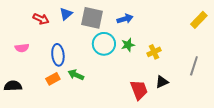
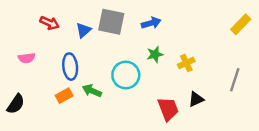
blue triangle: (66, 14) -> (83, 30), moved
cyan circle: (104, 44) -> (126, 75), moved
black semicircle: (13, 86) -> (16, 104), turned 126

